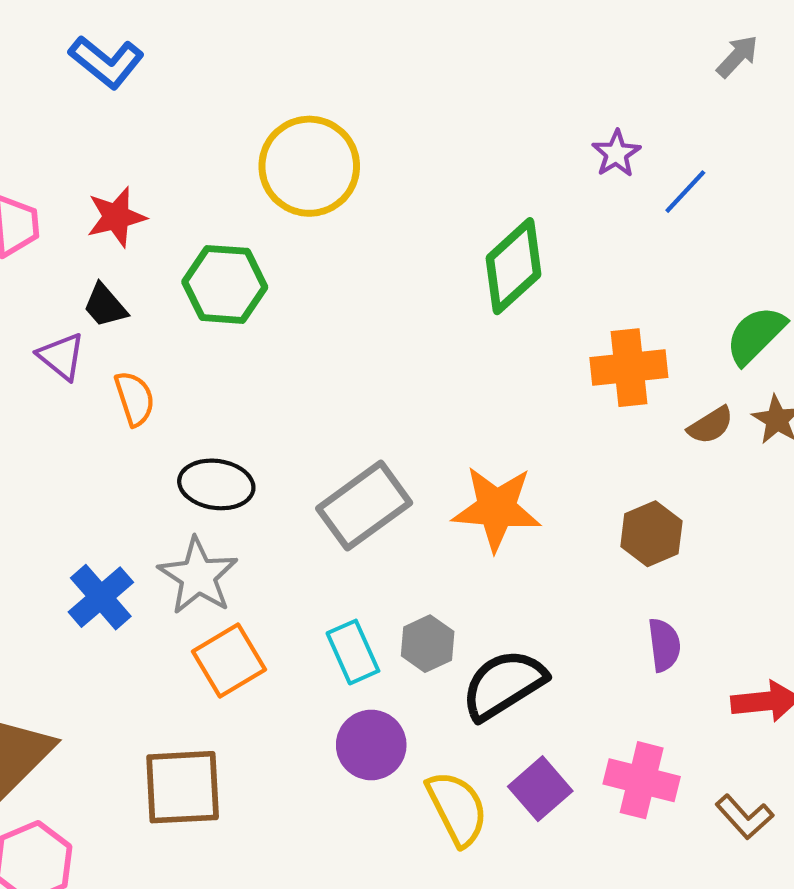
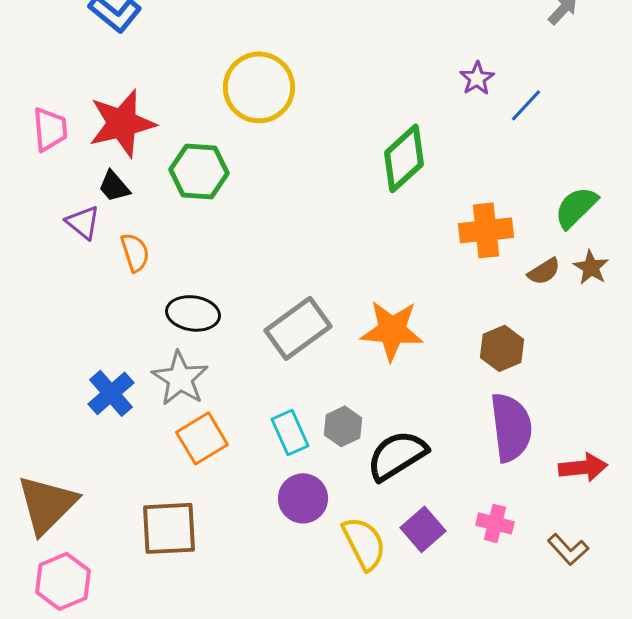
red star: (116, 217) -> (122, 123), size x1.6
purple semicircle: (664, 645) -> (511, 427), size x1.8
pink cross: (642, 780) -> (495, 523), size x0.7

